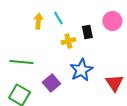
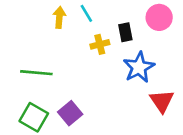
blue star: (81, 70) -> (139, 67), moved
purple square: (51, 83) -> (70, 113), moved

